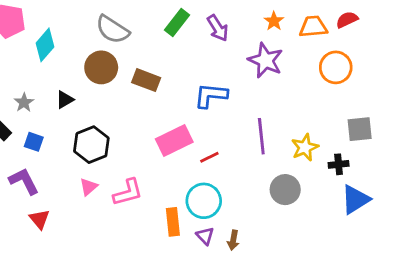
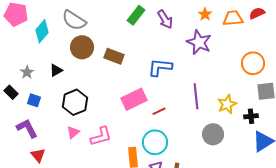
gray semicircle: (112, 29) -> (74, 20), moved
orange circle: (336, 67) -> (253, 63), moved

